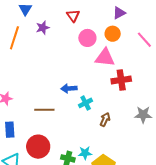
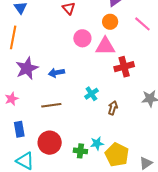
purple star: (43, 28) -> (27, 68), moved, size x1.6
pink circle: (87, 38) -> (82, 38), moved
blue arrow: (69, 88) -> (56, 73), moved

